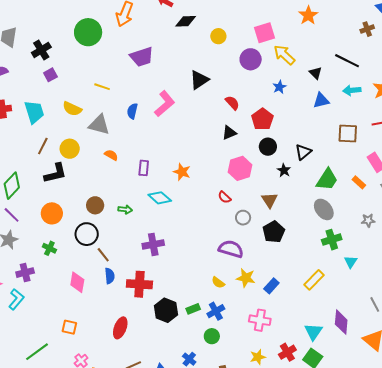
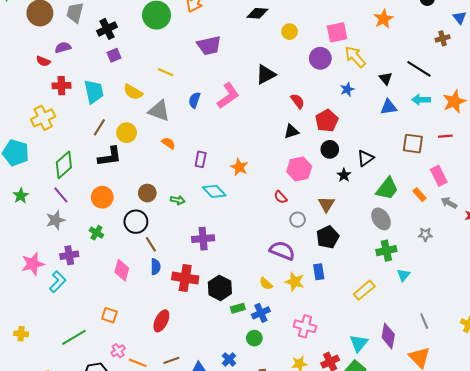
blue rectangle: (271, 286) -> (319, 272), moved, turned -56
black hexagon: (166, 310) -> (220, 288), moved

